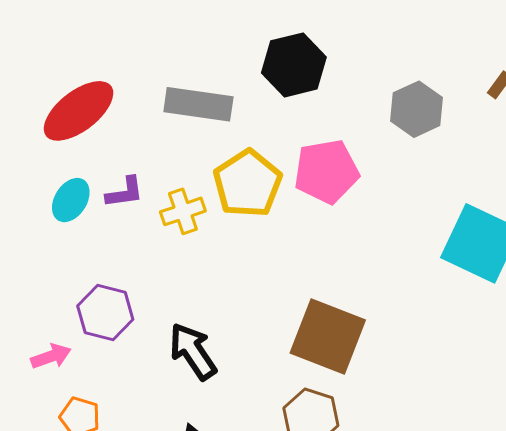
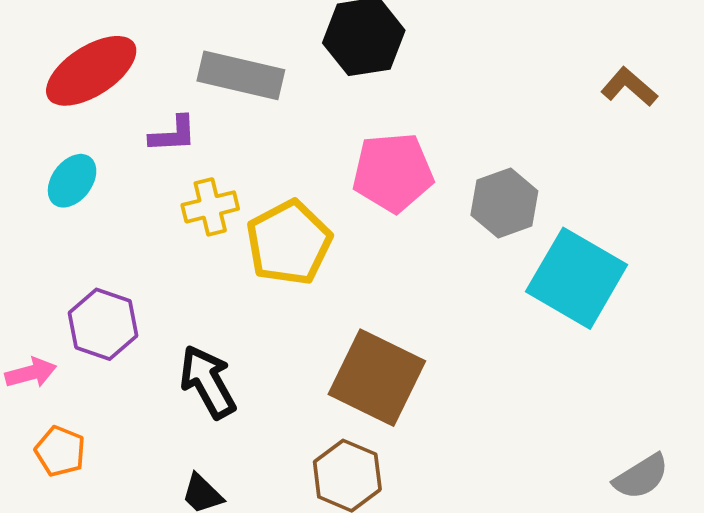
gray hexagon: (417, 109) -> (504, 203), moved
yellow pentagon: (248, 184) -> (289, 243), moved
purple L-shape: (125, 192) -> (173, 134), moved

